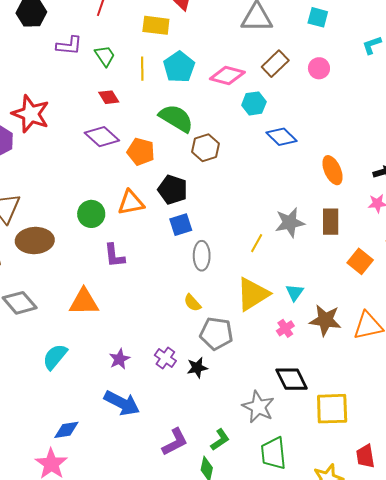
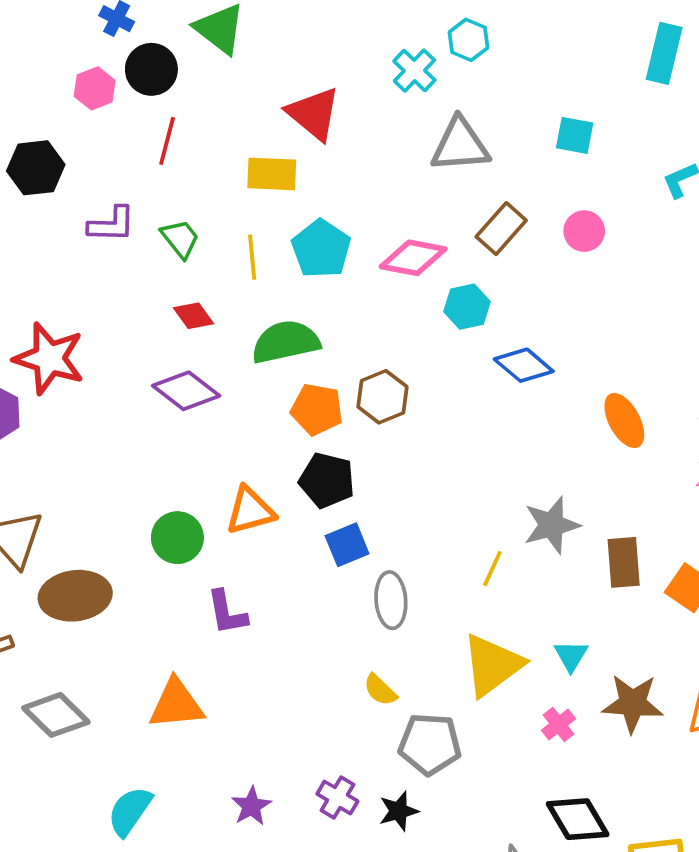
green semicircle: (176, 118) -> (286, 342), moved, turned -39
orange pentagon: (141, 152) -> (317, 409), moved
brown rectangle: (331, 222) -> (624, 562), moved

